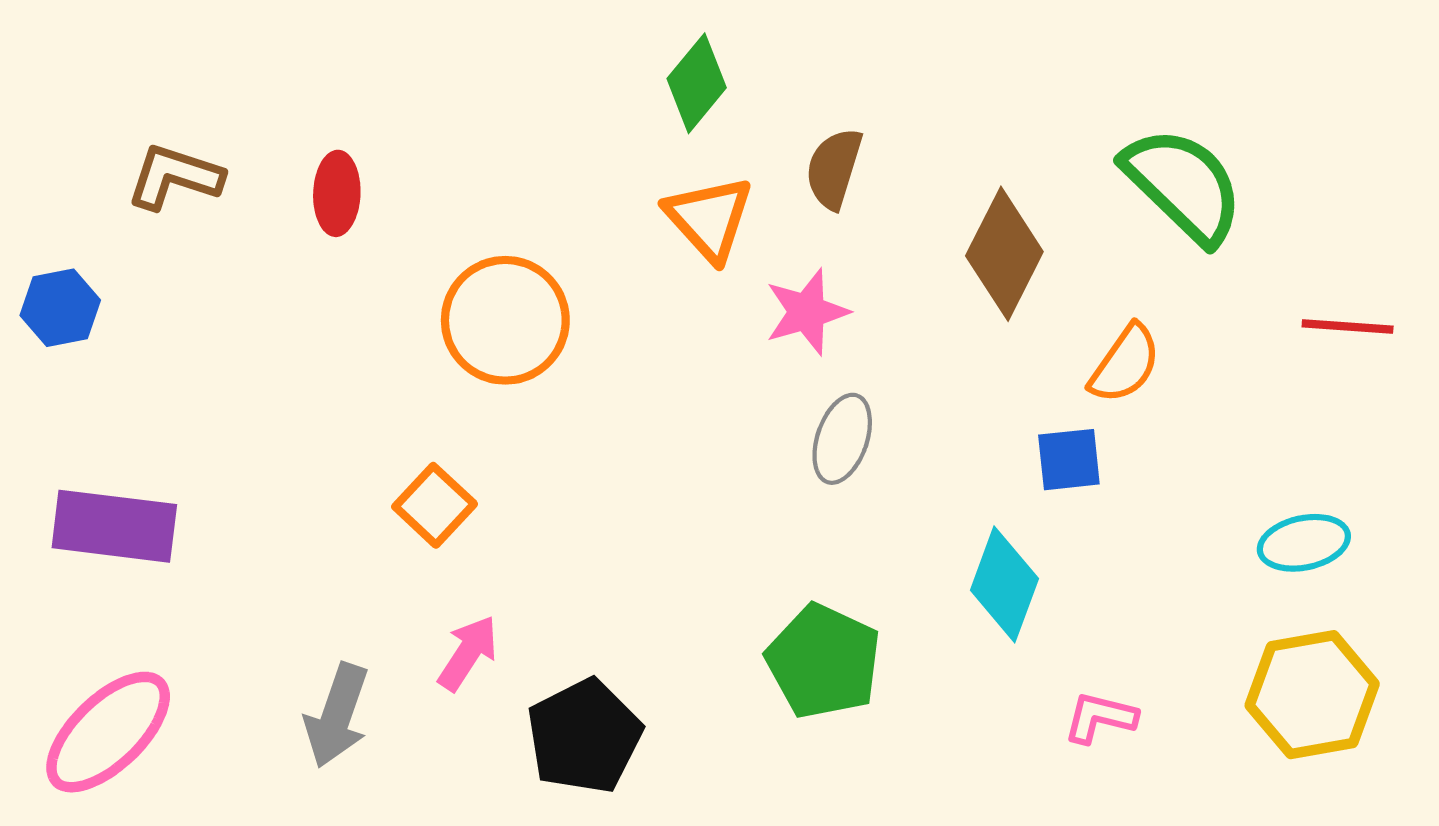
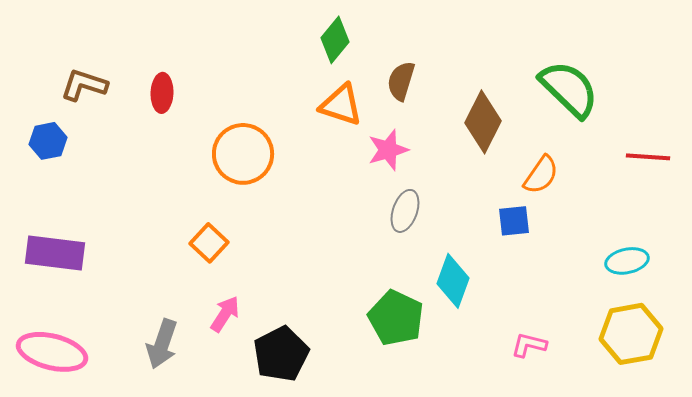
orange triangle: (709, 218) -> (341, 105), turned -30
blue hexagon: (60, 308) -> (48, 141), moved
cyan diamond: (1004, 584) -> (453, 281), moved
pink ellipse: (108, 732) -> (52, 352), turned 58

